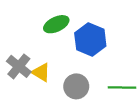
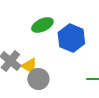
gray circle: (76, 86) -> (38, 79), moved

